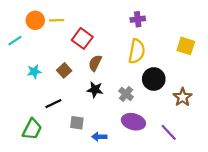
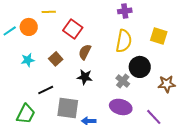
orange circle: (35, 20) -> (29, 27), moved
yellow square: (186, 46) -> (159, 36), moved
gray cross: (126, 94) -> (123, 81), moved
brown star: (183, 97) -> (167, 84), turned 30
gray square: (77, 123) -> (68, 108), size x1.6

